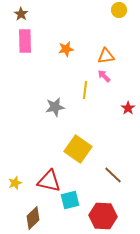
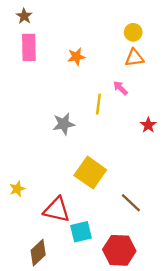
yellow circle: (119, 10) -> (133, 32), moved
orange triangle: (106, 56) -> (134, 58), moved
yellow star: (15, 183) -> (17, 189), moved

